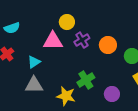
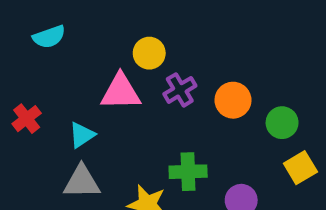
cyan semicircle: (12, 28) -> (49, 37), moved
green cross: (86, 80) -> (188, 172), turned 30

